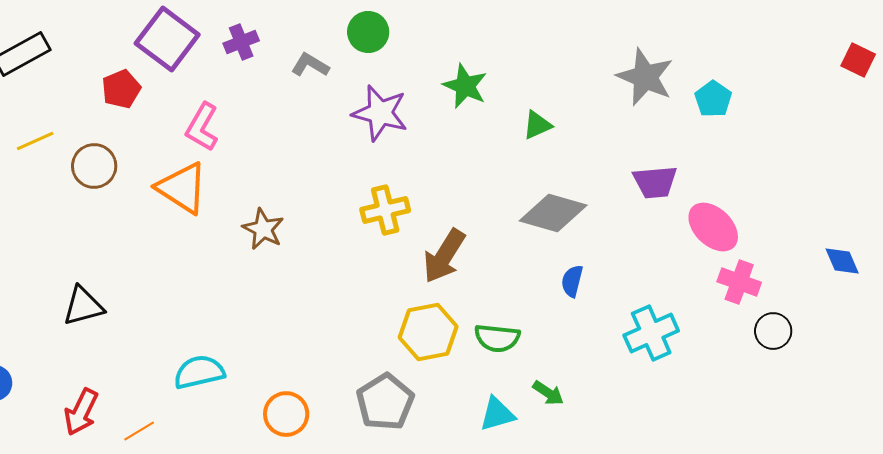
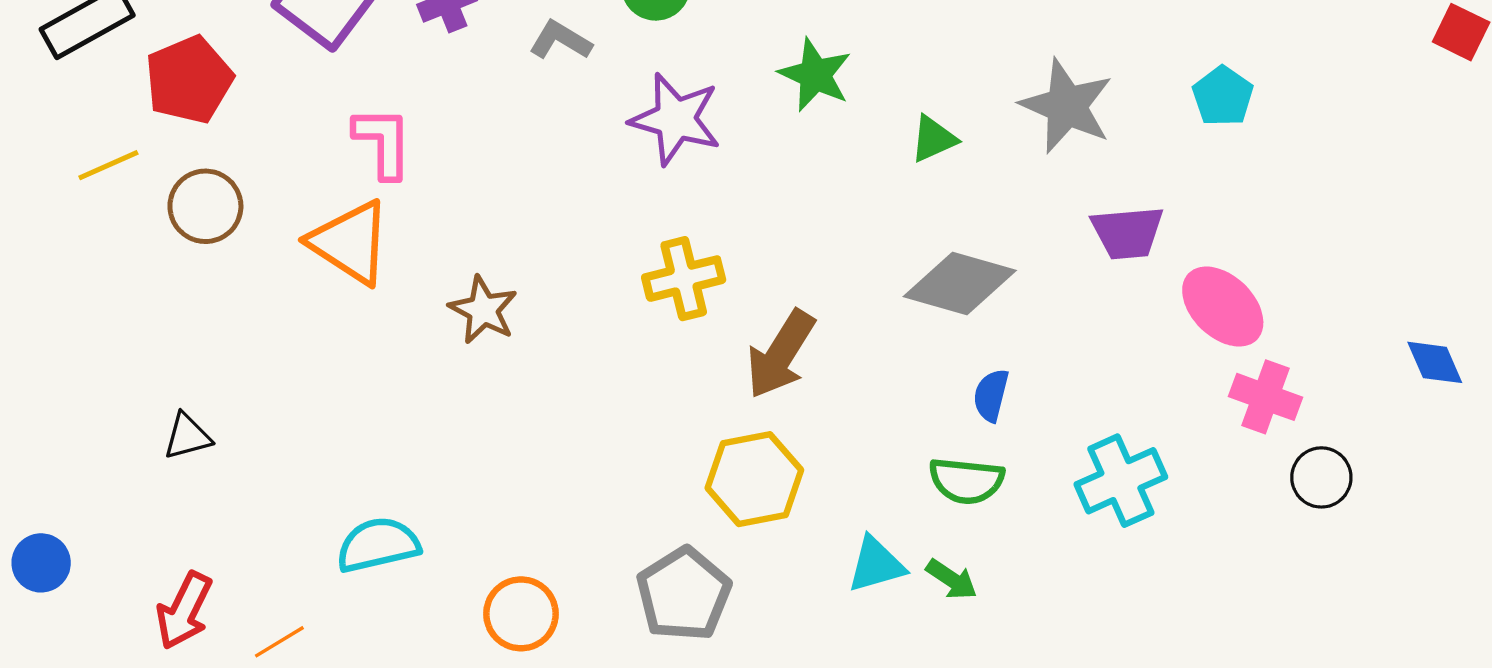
gray star: (645, 77) -> (1067, 106), moved
red pentagon: (121, 89) -> (189, 80), moved, size x1.4
pink L-shape: (202, 127) -> (383, 142), turned 150
black triangle: (83, 306) -> (187, 436), size x0.7
green semicircle: (497, 338) -> (966, 481), moved
cyan triangle: (497, 414) -> (876, 565), moved

